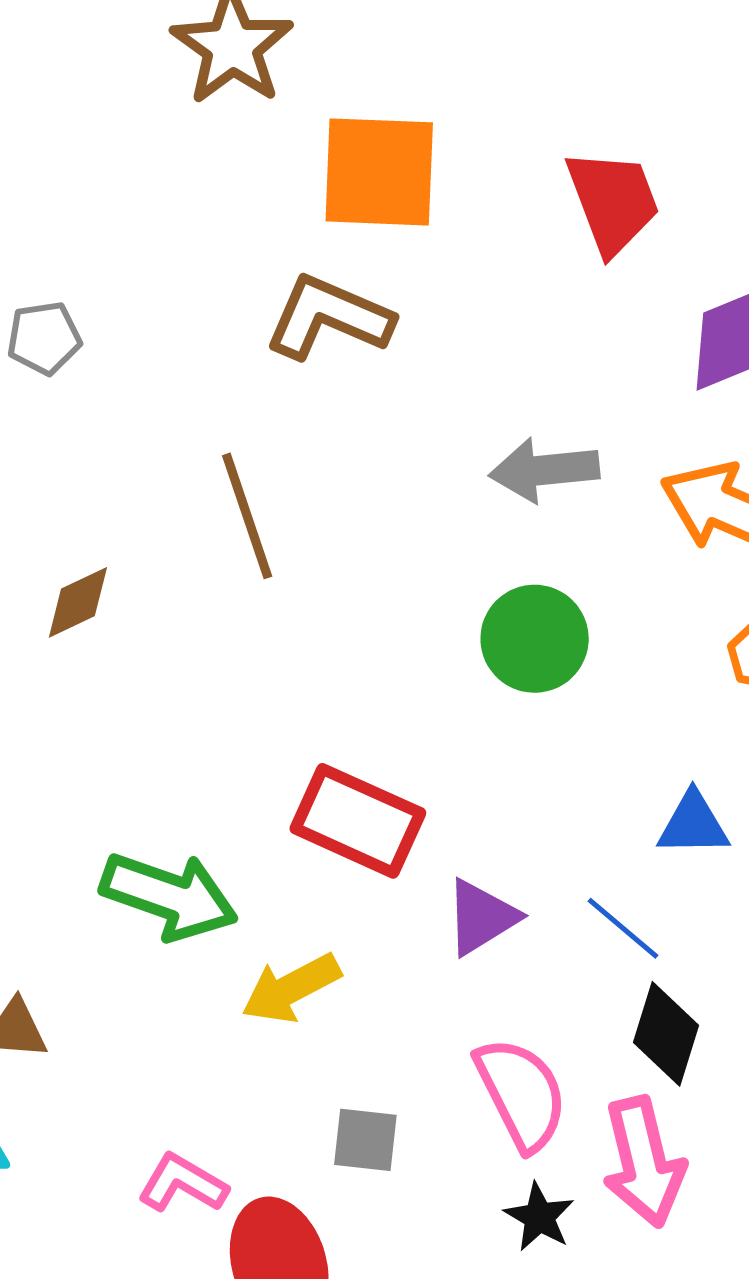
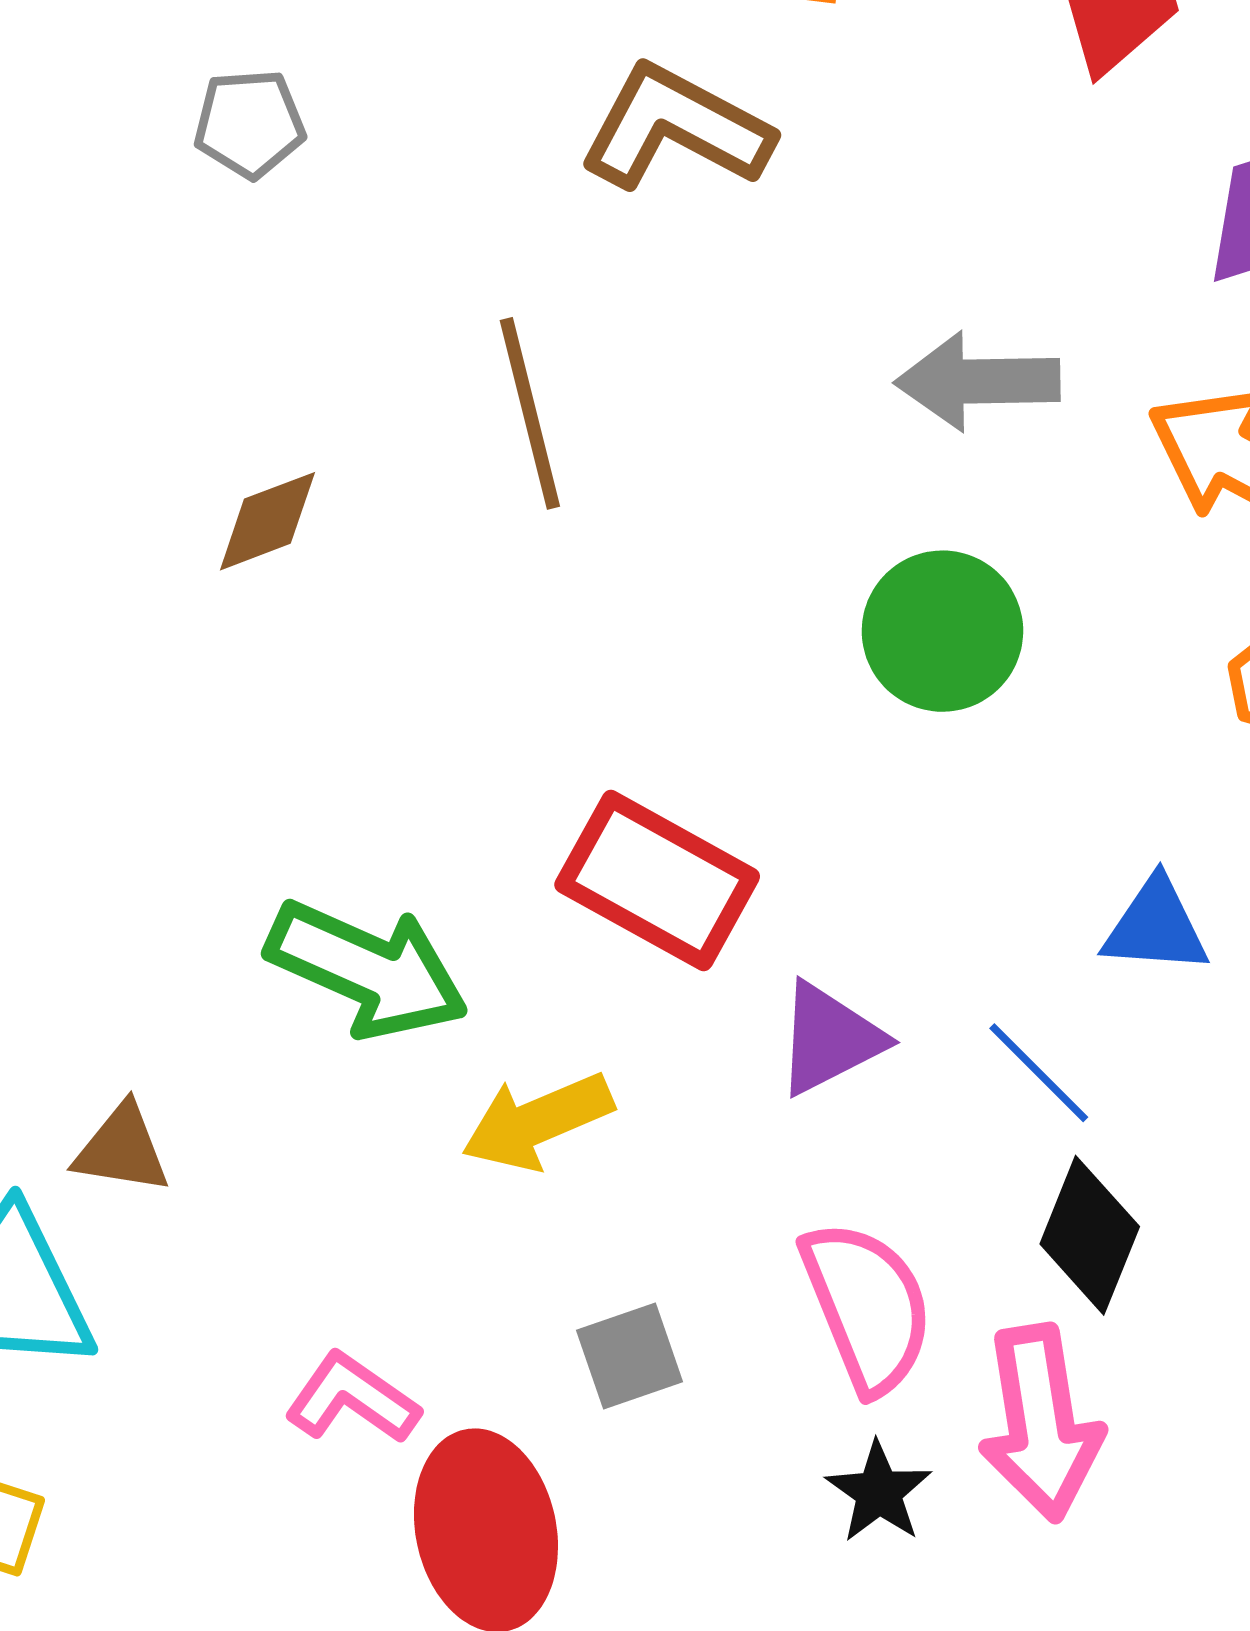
gray square: (365, 1140) -> (630, 1356), turned -30

